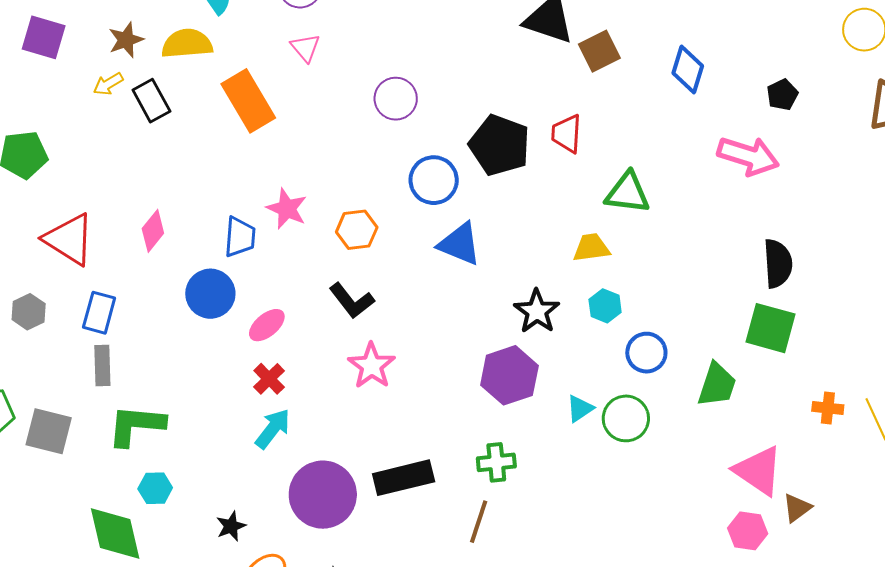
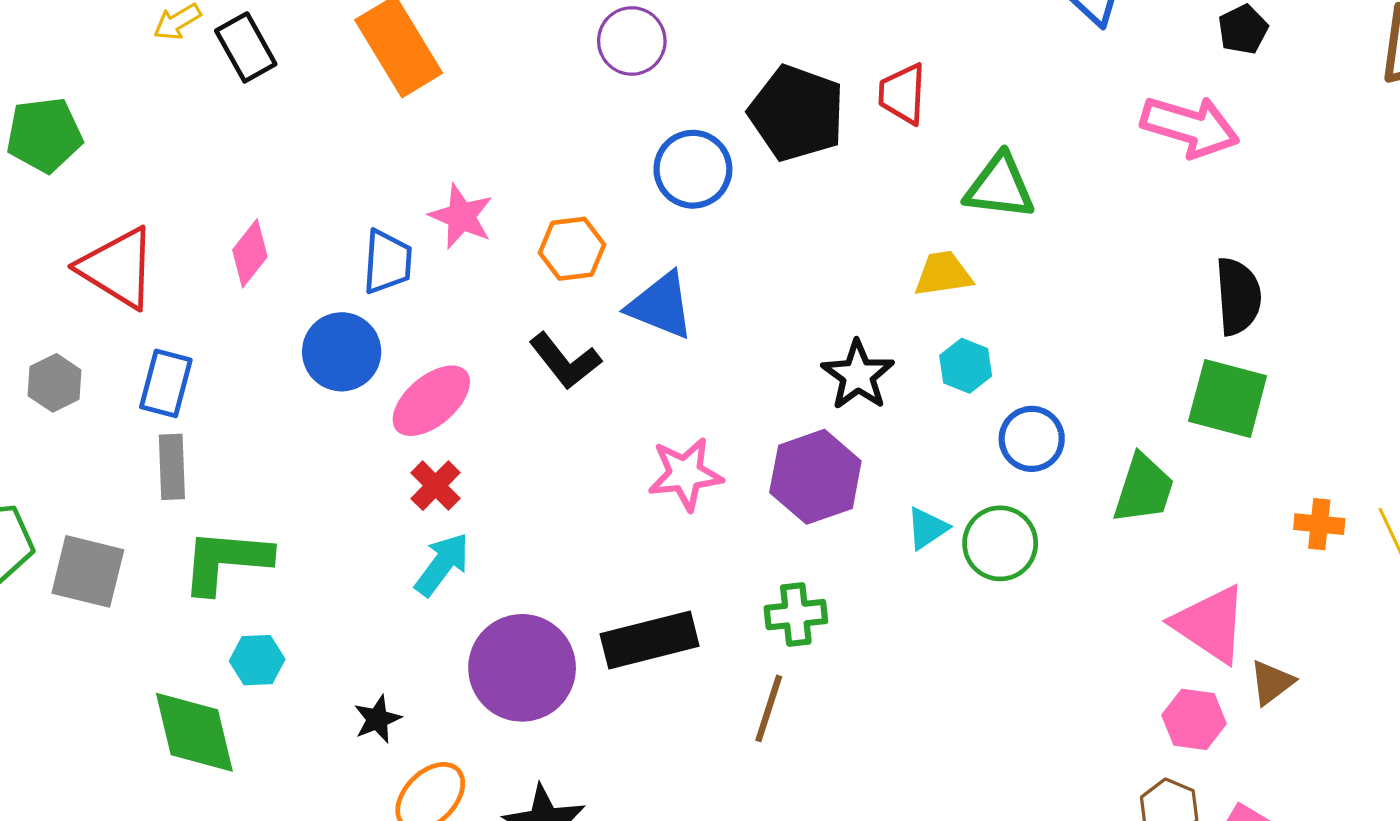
blue triangle: (460, 244) -> (661, 305), moved
pink ellipse: (267, 325) -> (431, 401), size x1.4
pink star: (372, 366) -> (685, 474), moved, turned 30

